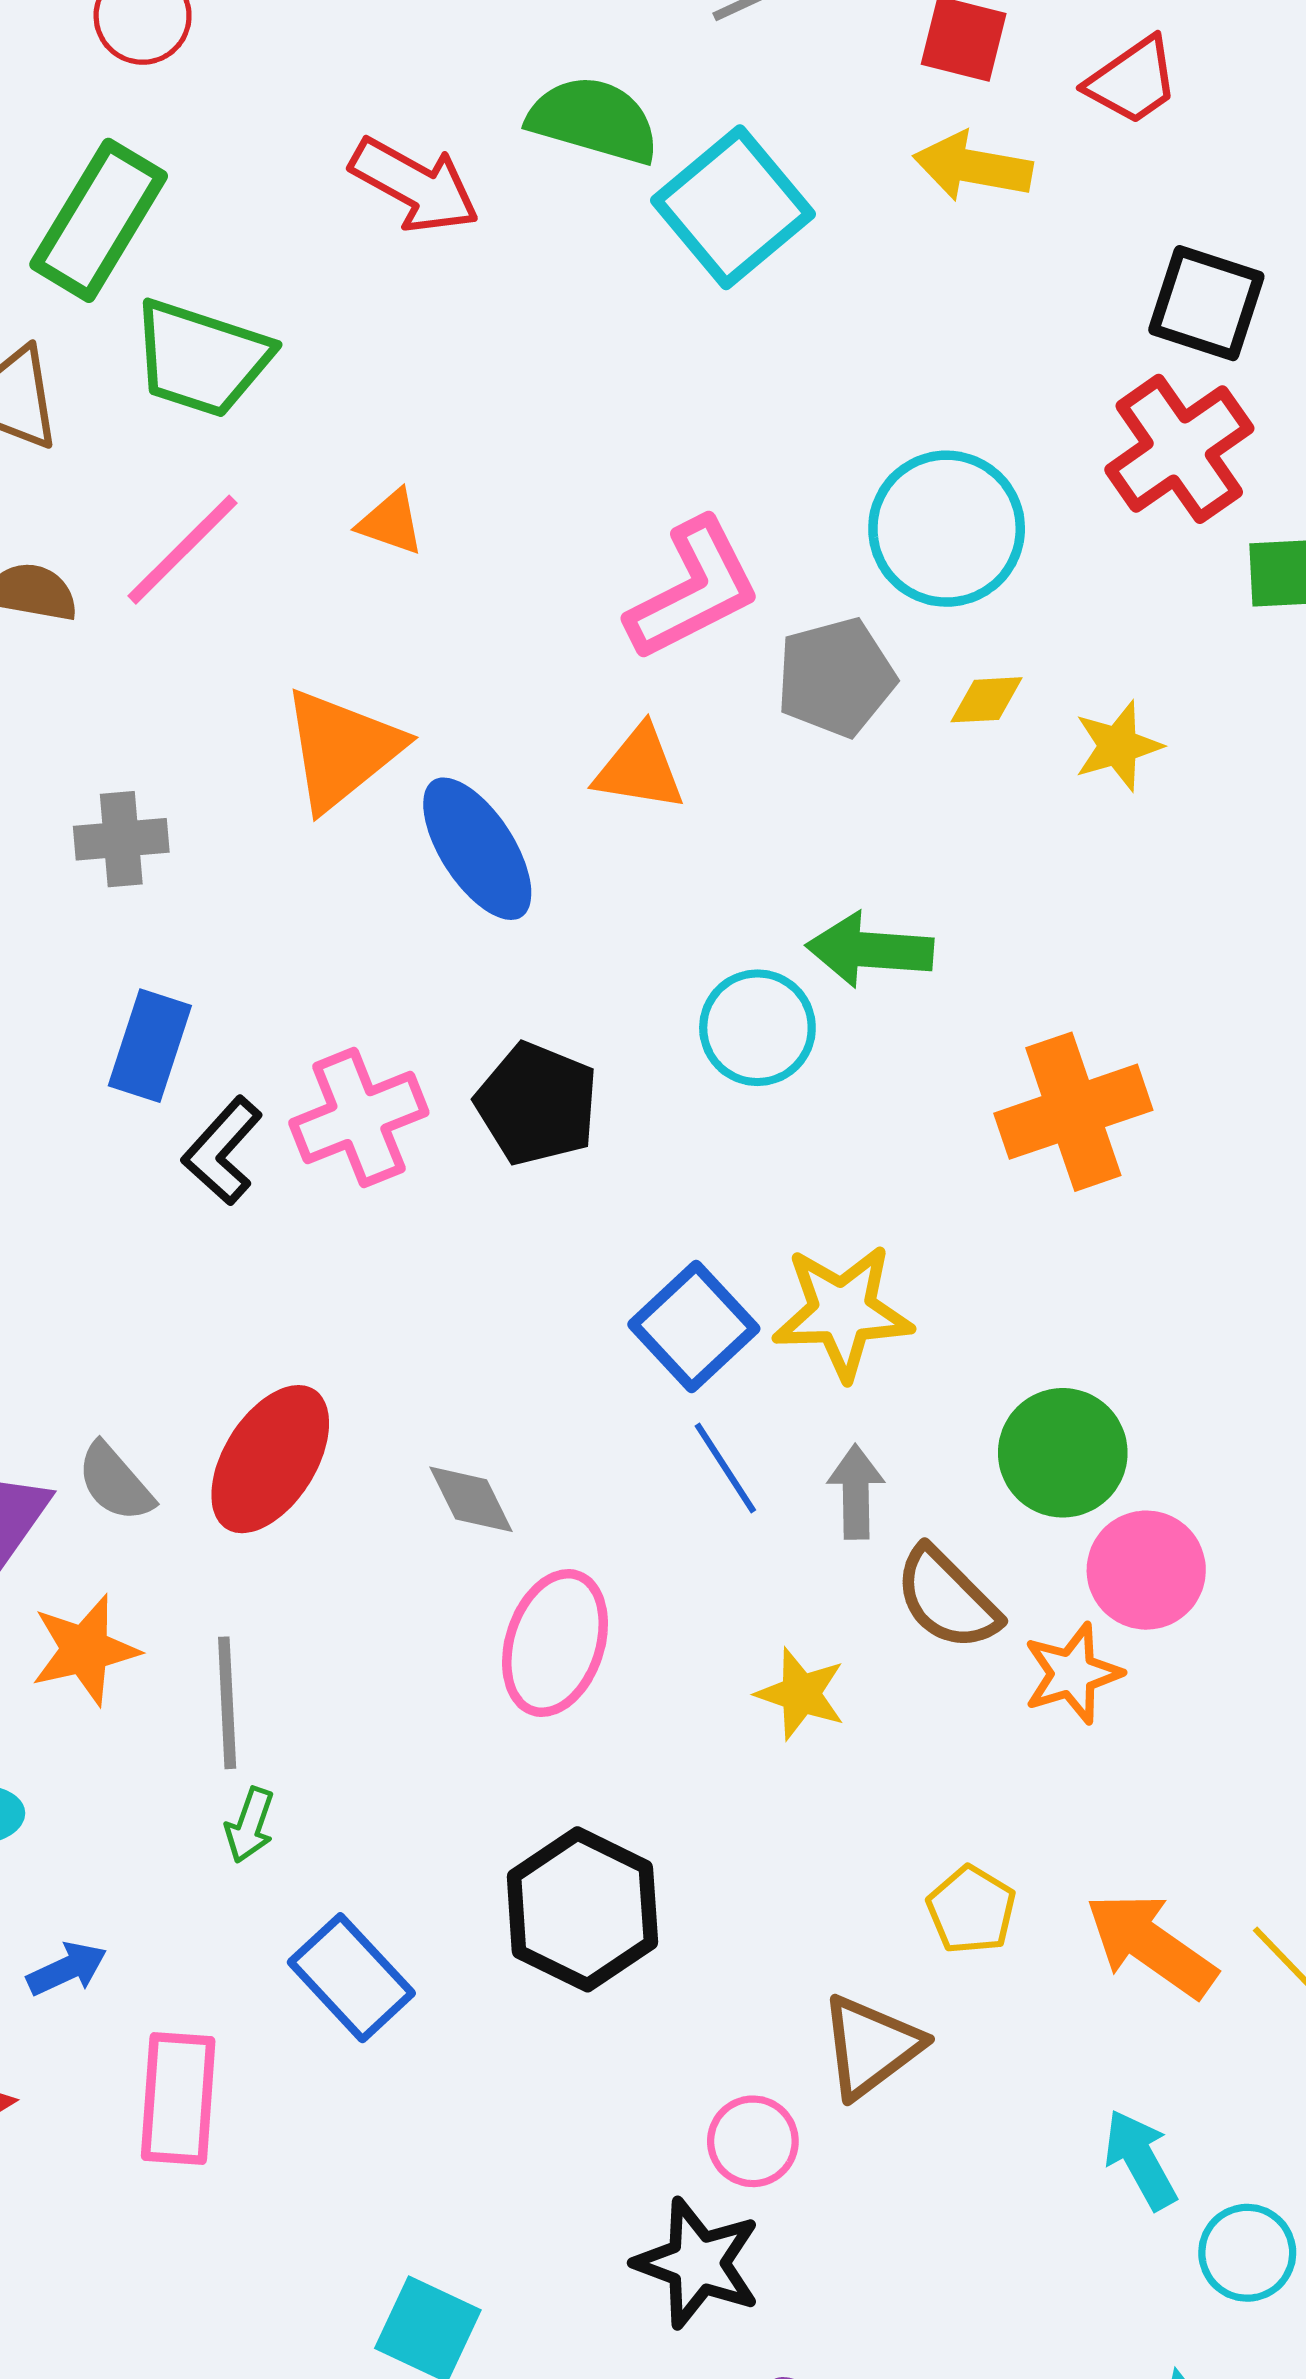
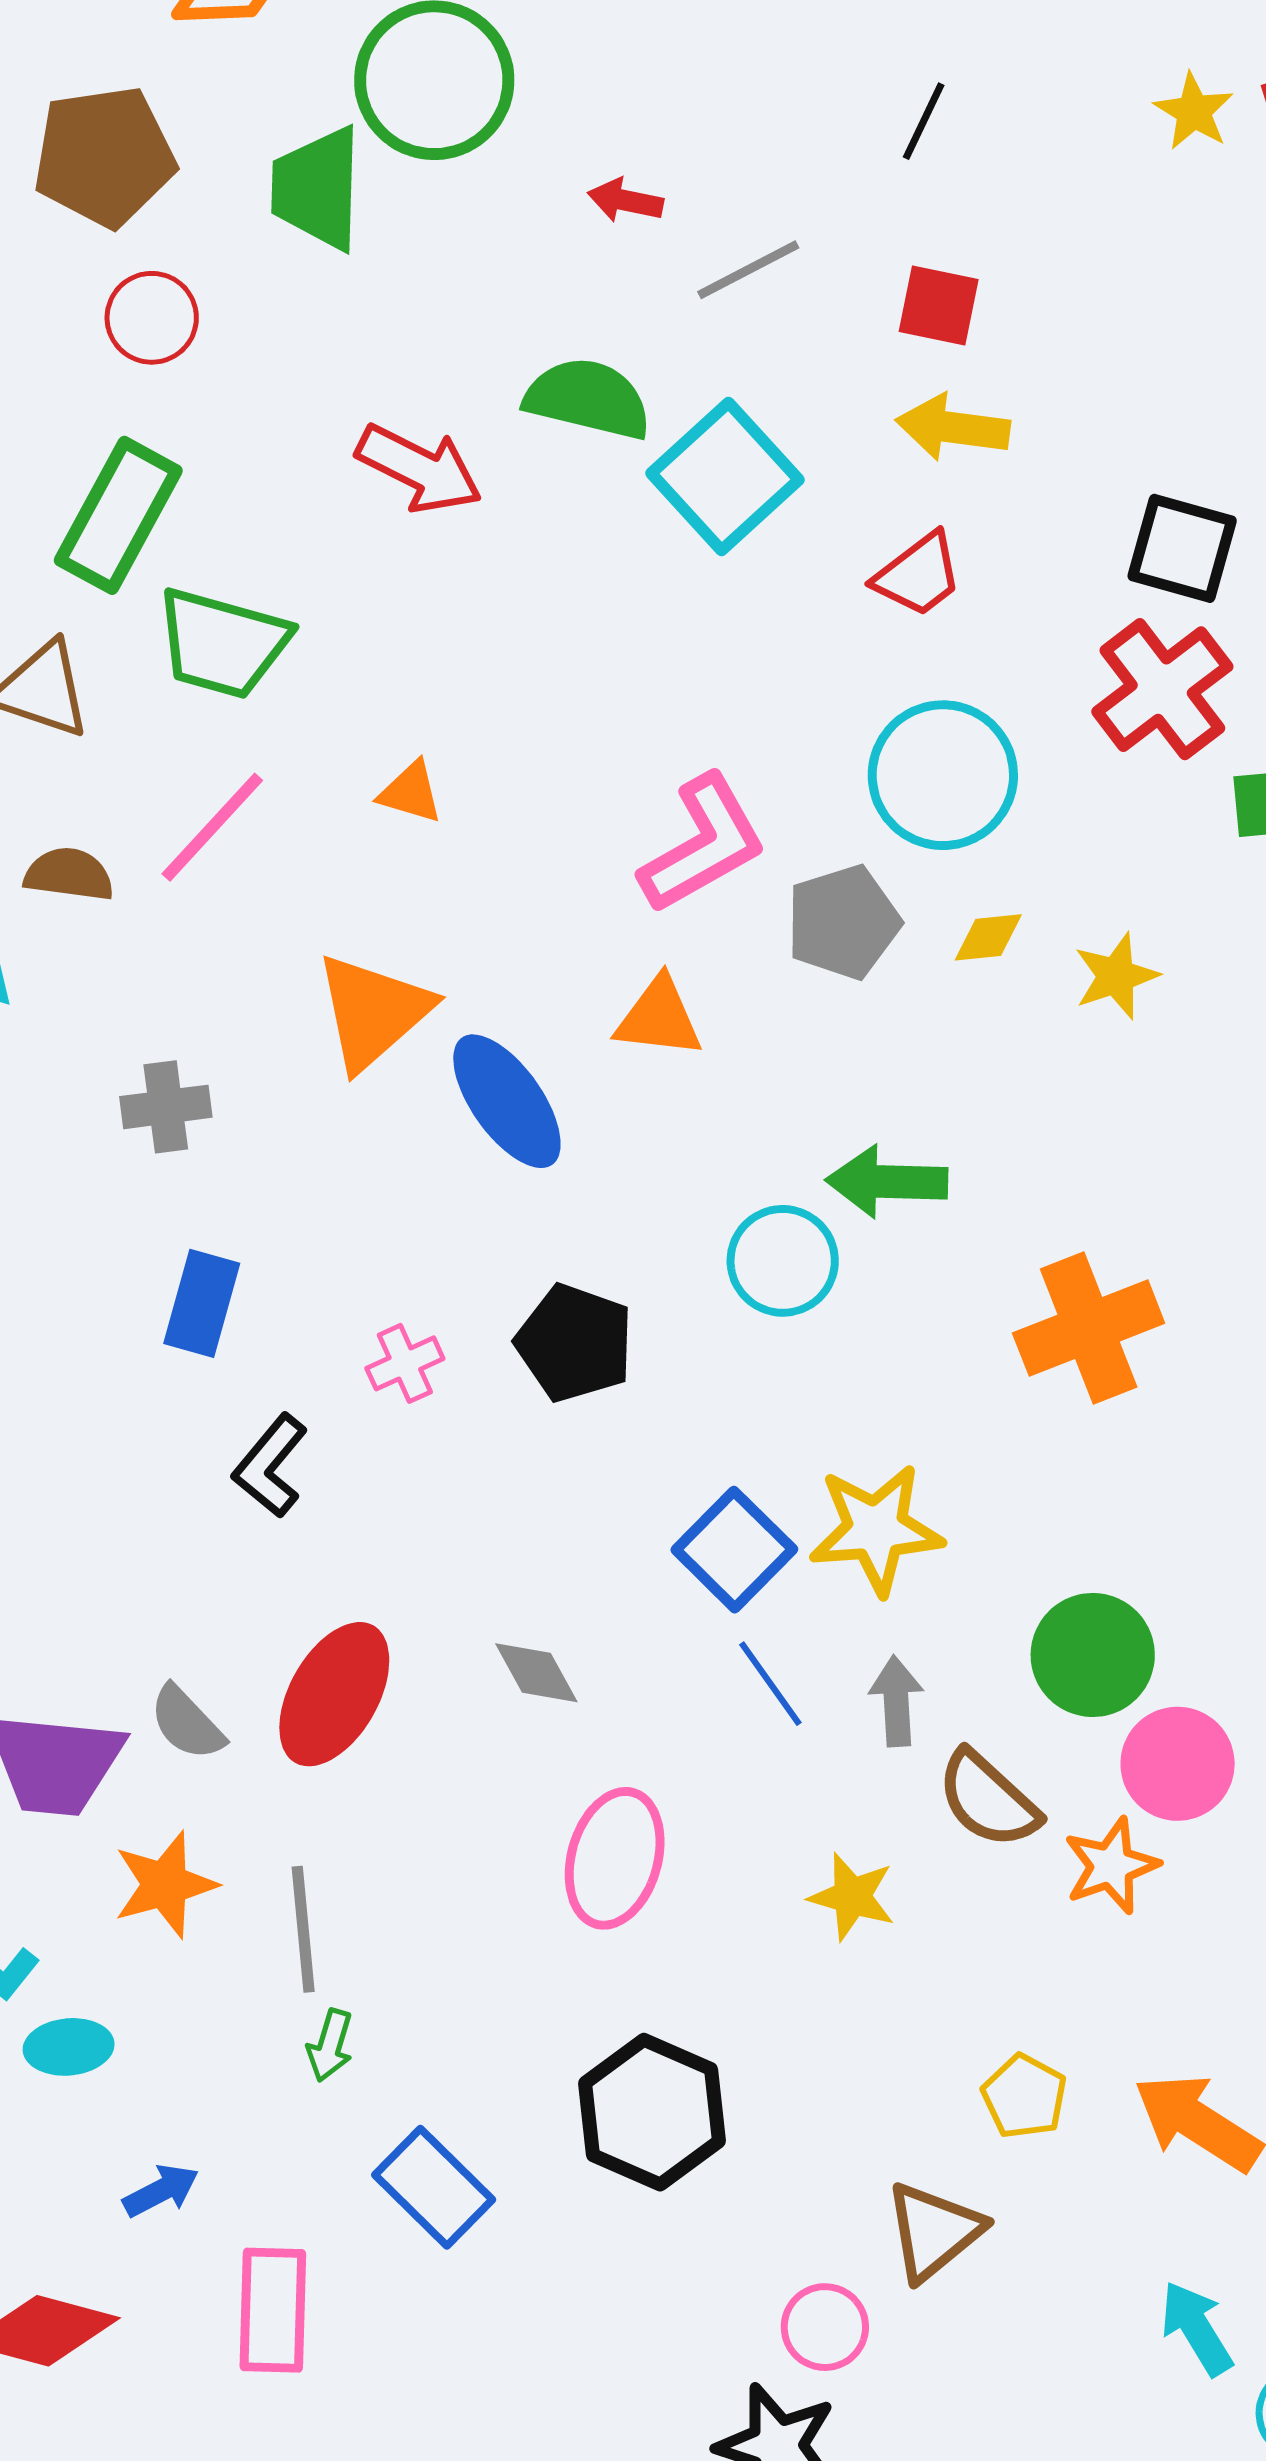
red trapezoid: (1133, 81) -> (918, 575), moved
pink cross: (359, 1118) -> (405, 1363), size x0.6
black L-shape: (222, 1151) -> (270, 1466), moved
gray diamond: (471, 1499) -> (536, 1673), moved

